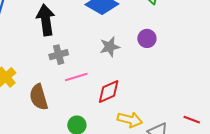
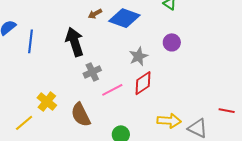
red diamond: (109, 92) -> (143, 83), moved

